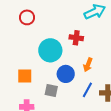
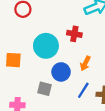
orange square: (25, 76) -> (13, 60), moved

